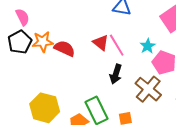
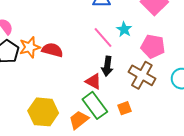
red triangle: (101, 43) -> (93, 81), moved
cyan star: (148, 46) -> (124, 29), moved

